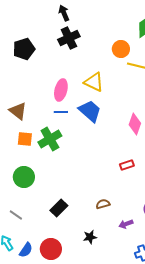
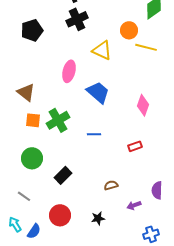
yellow triangle: (94, 82) -> (102, 50), moved
blue line: (61, 112) -> (94, 134), moved
black rectangle: (59, 208) -> (63, 175), moved
red circle: (51, 249) -> (60, 215), moved

